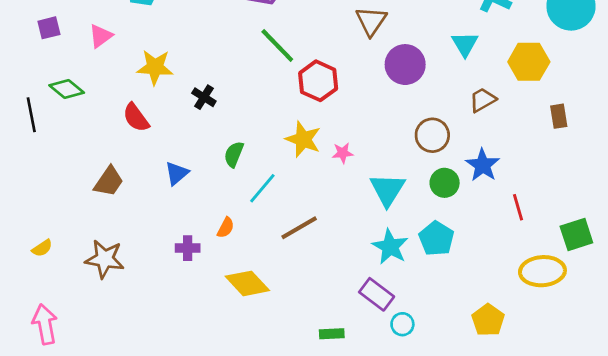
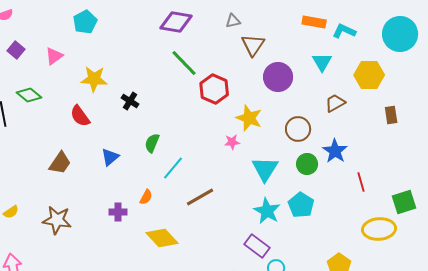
purple square: (49, 28) -> (16, 50), turned -36
yellow star: (303, 139) -> (249, 118), moved

